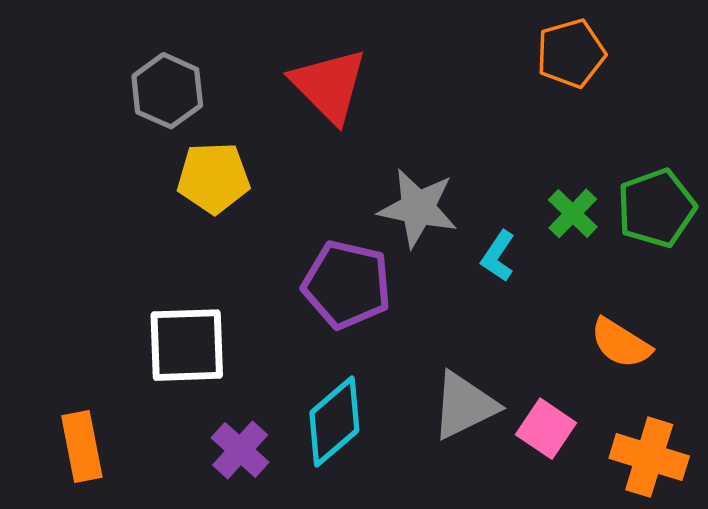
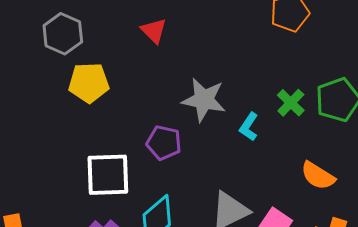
red triangle: (329, 85) -> (154, 31), size x0.6
purple pentagon: (347, 285) -> (164, 143), size x0.7
white square: (187, 345) -> (108, 175), moved

